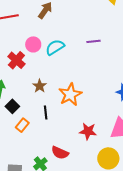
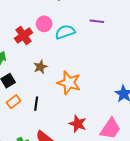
purple line: (93, 41) -> (97, 21), moved
orange star: (70, 94) -> (69, 83), turned 30
black line: (46, 112) -> (36, 104), moved

